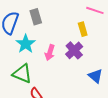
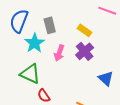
gray rectangle: (36, 17) -> (50, 25), moved
yellow rectangle: (83, 29) -> (84, 30), moved, turned -40

